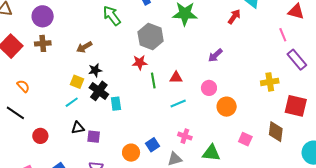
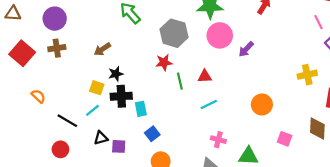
pink circle: (209, 88) -> (220, 35), moved, size x1.5
black cross: (99, 91) -> (121, 96), turned -36
black line: (15, 113) -> (67, 121), moved
blue square: (152, 145) -> (152, 134), moved

